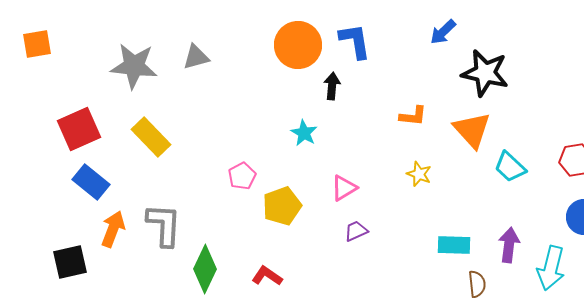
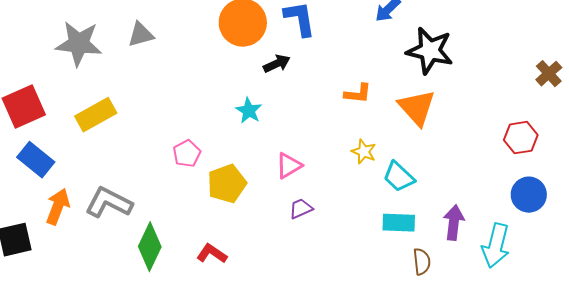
black arrow: (332, 86) -> (277, 64), turned 60
yellow rectangle: (151, 137) -> (96, 115), turned -75
cyan trapezoid: (510, 167) -> (399, 177), moved
gray L-shape: (164, 225) -> (109, 203), turned -66

